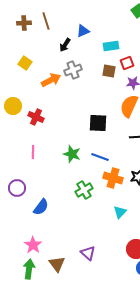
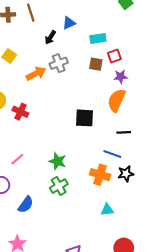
pink line: (33, 152) -> (17, 159), moved, turned 48
green star: (72, 154) -> (58, 161), moved
blue line: (100, 157) -> (112, 154), moved
green cross: (84, 190) -> (59, 186), moved
cyan triangle: (120, 212) -> (107, 210), turned 40

